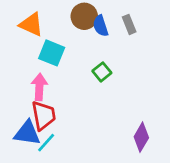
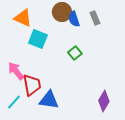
pink arrow: (39, 87) -> (16, 71), moved, turned -42
blue triangle: (27, 133) -> (49, 100), moved
cyan line: (46, 143) -> (14, 102), moved

